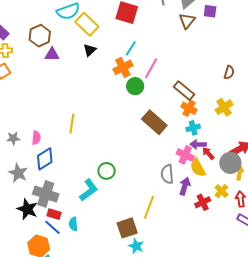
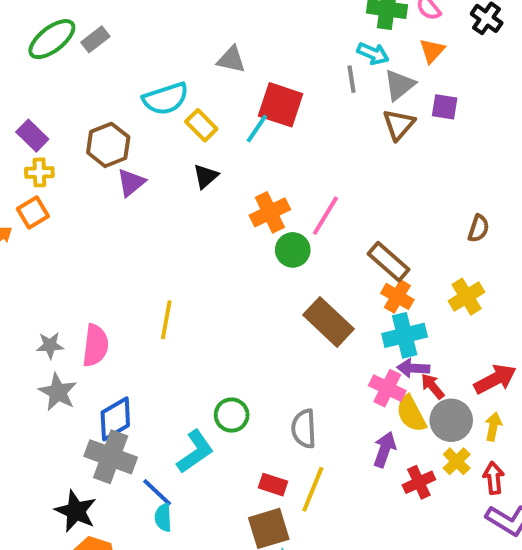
yellow rectangle: (87, 24) -> (201, 125), size x0.7
cyan line: (131, 48) -> (257, 129), moved
purple triangle: (52, 54) -> (131, 183), turned -42
cyan cross: (193, 128) -> (405, 335), size x1.5
pink semicircle: (36, 138) -> (95, 345), size x1.5
blue diamond: (45, 159) -> (115, 419), moved
gray circle: (230, 163) -> (451, 420), moved
gray star: (18, 173) -> (58, 392), moved
gray semicircle: (167, 174) -> (304, 429), moved
black star: (27, 209) -> (76, 511), moved
red rectangle: (54, 214) -> (273, 485), moved
blue line: (53, 227) -> (157, 492), moved

